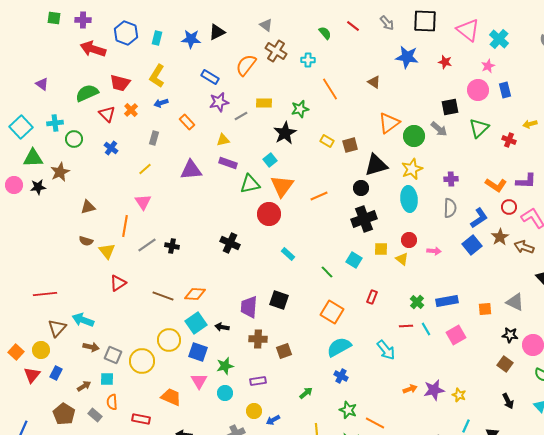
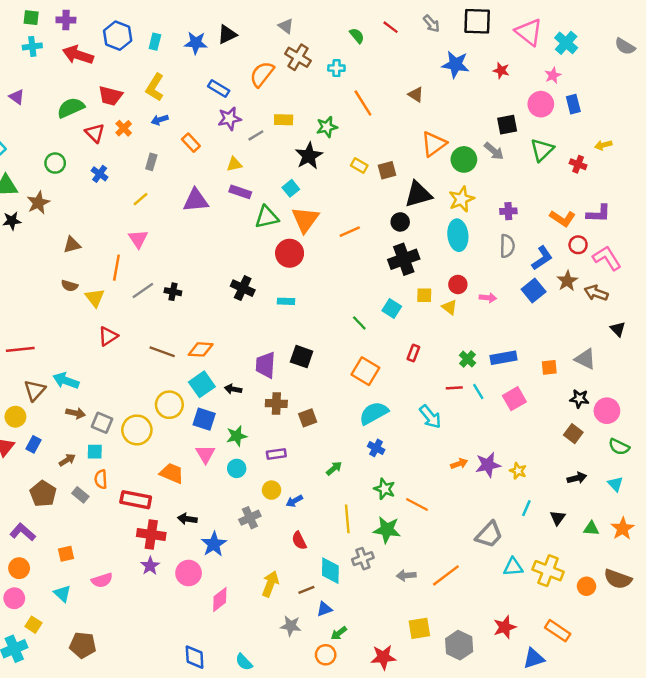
cyan cross: (55, 123) -> (32, 46), moved
cyan rectangle: (288, 254) -> (286, 301), moved, turned -40
black arrow: (508, 401) -> (577, 478), turned -77
red rectangle: (141, 419) -> (136, 500), size x1.4

